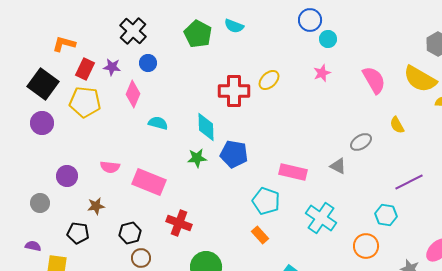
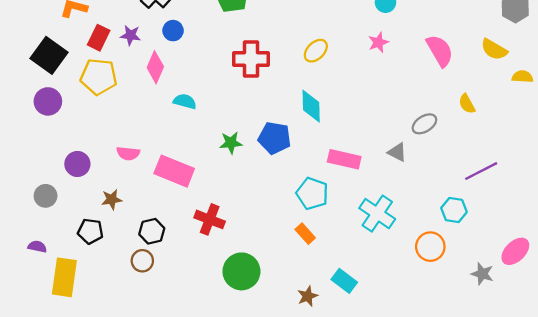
yellow semicircle: (420, 79) -> (494, 49), size x0.7
red cross: (234, 91) -> (251, 59), moved
cyan diamond: (206, 127) -> (311, 106), moved
brown circle: (141, 258) -> (142, 261), moved

